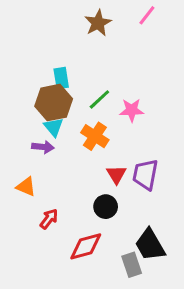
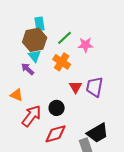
purple arrow: (43, 147) -> (28, 69), turned -144
black circle: (106, 207) -> (57, 108), moved
red arrow: (49, 219) -> (32, 116), size x1.6
black trapezoid: (150, 245) -> (98, 133), turned -90

